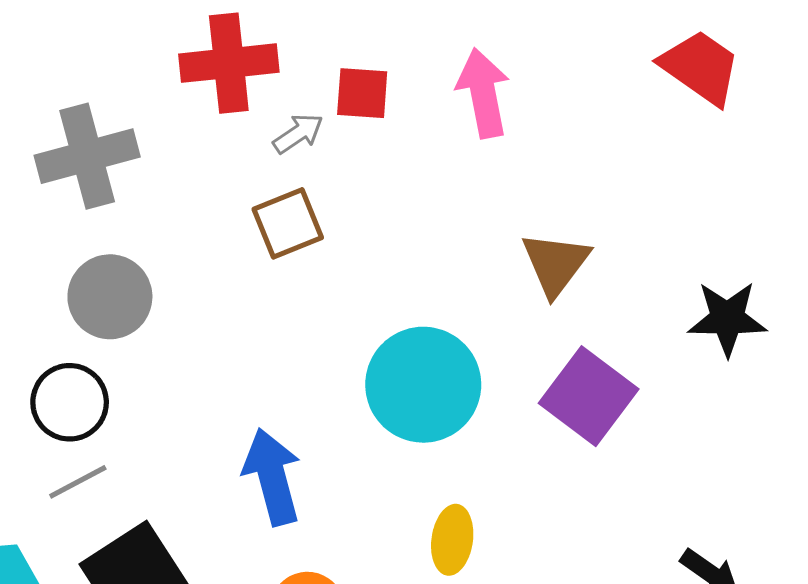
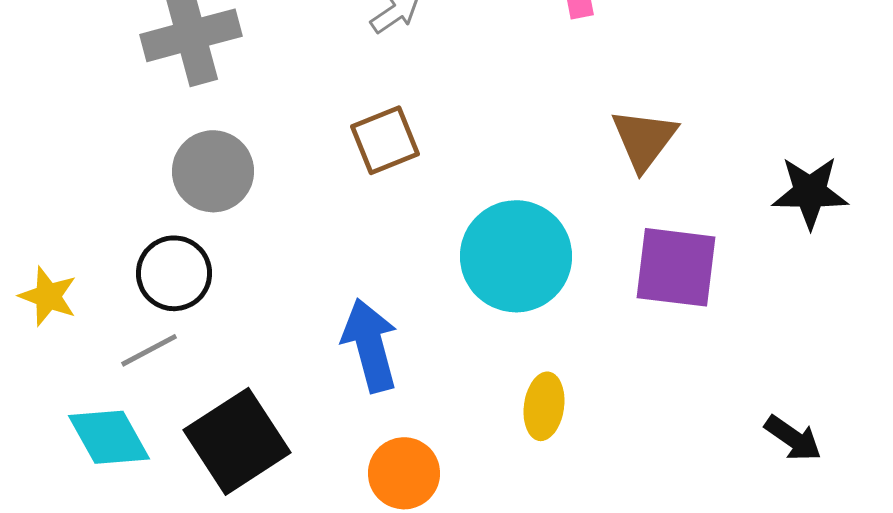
brown square: (288, 223) -> (385, 140), moved
purple square: (589, 396) -> (676, 267), turned -30
gray line: (78, 482) -> (149, 350), moved

